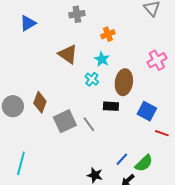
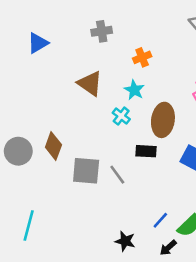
gray square: (65, 121) -> (86, 171), turned 30

